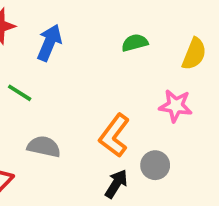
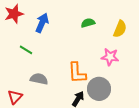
orange L-shape: (114, 135) -> (77, 73), turned -40
gray circle: (155, 165) -> (99, 89), size x1.5

